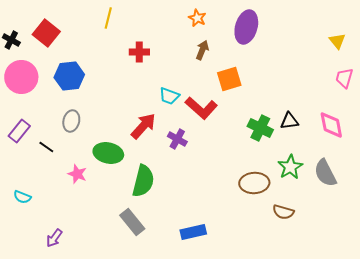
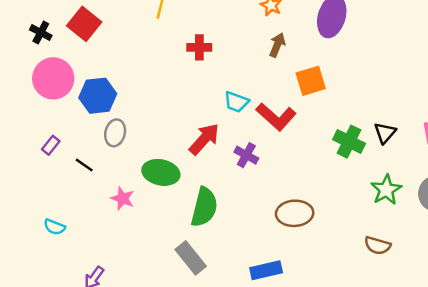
blue hexagon: (69, 76) -> (98, 96), moved
black triangle: (289, 121) -> (385, 133), turned -42
purple rectangle: (19, 131) -> (51, 145), size x0.7
brown ellipse: (254, 183) -> (295, 213), moved

